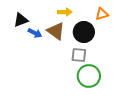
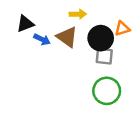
orange triangle: (102, 14) -> (122, 29), moved
gray square: (79, 55) -> (104, 56), moved

